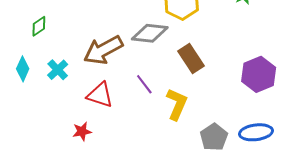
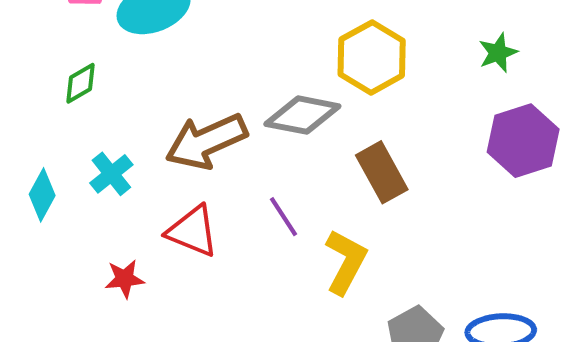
cyan diamond: (23, 69) -> (42, 195), moved
purple hexagon: (259, 74) -> (523, 141), moved
red star: (82, 131) -> (125, 279), moved

